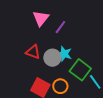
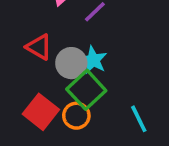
green square: (80, 70) -> (86, 90), moved

